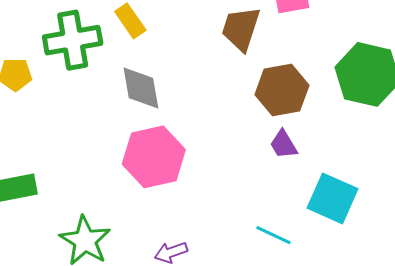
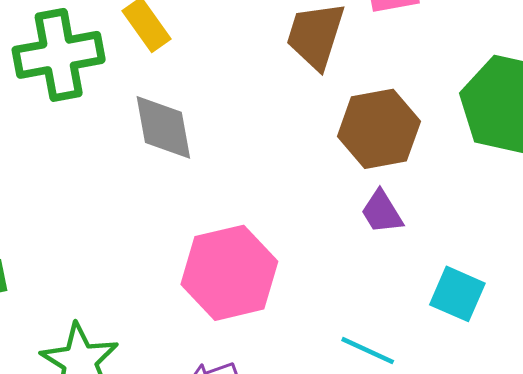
pink hexagon: (154, 157) -> (229, 273), moved
cyan square: (333, 198) -> (457, 294), size x0.7

